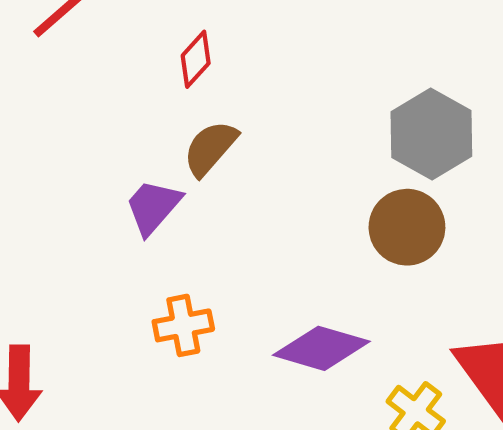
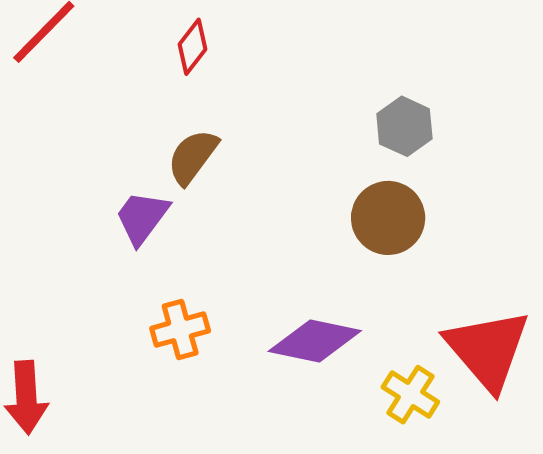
red diamond: (196, 59) -> (192, 47), moved
gray hexagon: (431, 134) -> (404, 126), size x0.7

